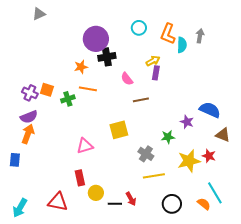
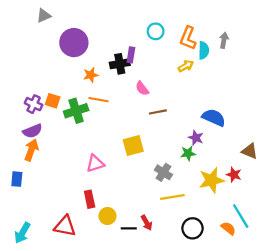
purple circle: (96, 39) -> (74, 43), moved
yellow arrow: (153, 61) -> (186, 66), moved
purple rectangle: (156, 73) -> (131, 55), moved
green cross: (68, 99) -> (76, 111), size x1.5
blue semicircle: (210, 110) -> (214, 118), moved
purple star: (187, 122) -> (196, 138), moved

